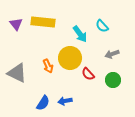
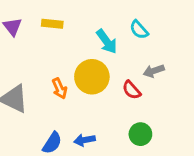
yellow rectangle: (43, 22) -> (52, 24), size x0.6
red semicircle: (88, 74) -> (132, 90), moved
green circle: (113, 80) -> (140, 134), moved

